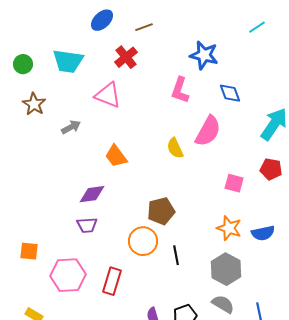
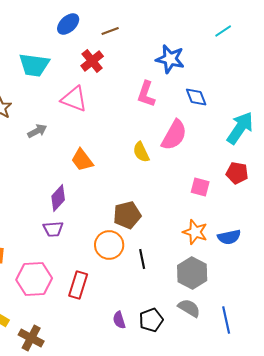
purple diamond: (92, 194) -> (58, 198), turned -40

